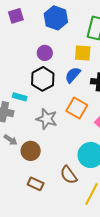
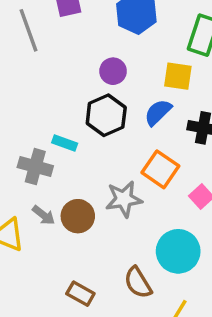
gray star: (47, 119) -> (124, 199), moved, turned -30
brown circle: (31, 151) -> (78, 216), moved

